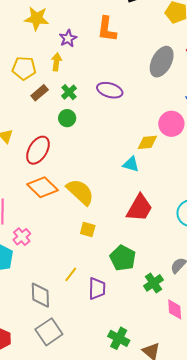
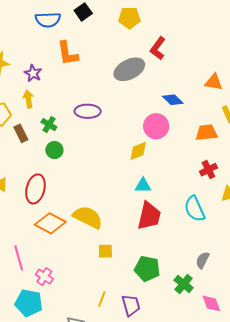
gray ellipse: (162, 62) -> (129, 69), turned 52
brown rectangle: (40, 93) -> (21, 133), turned -60
cyan triangle: (131, 164) -> (143, 186), moved

